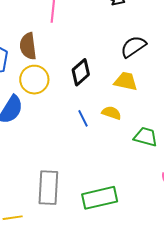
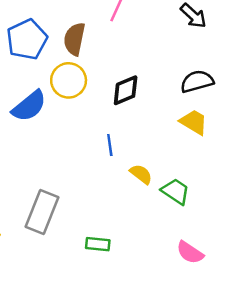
yellow trapezoid: (126, 81) -> (194, 122), moved
yellow semicircle: (111, 113) -> (141, 174), moved
green rectangle: (100, 198) -> (98, 244), size x0.6

